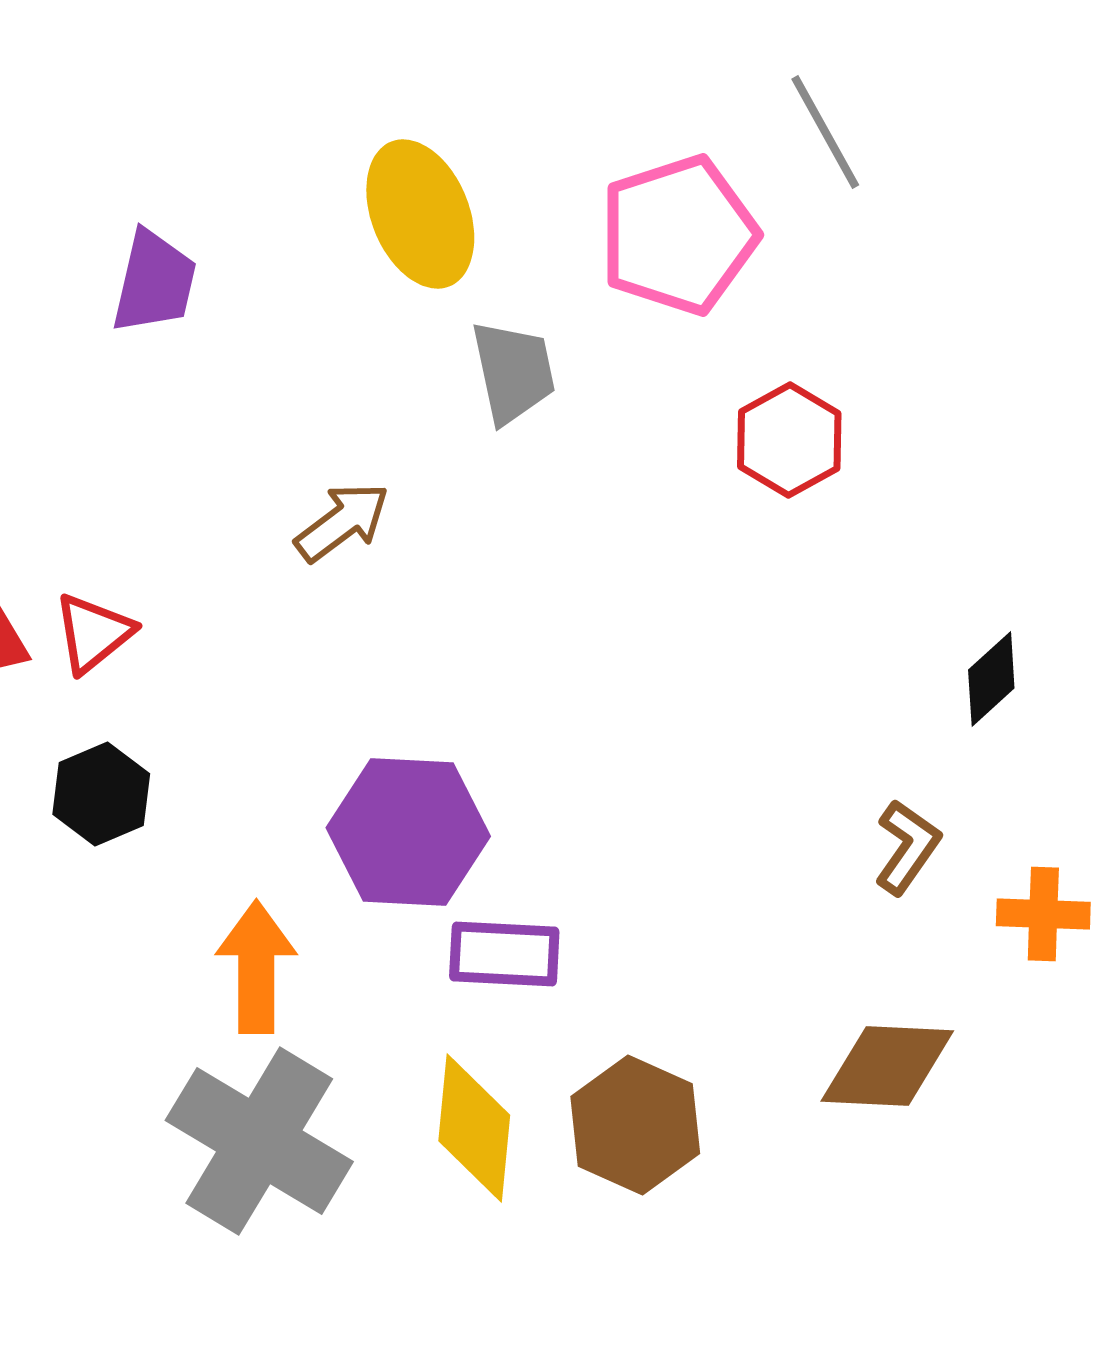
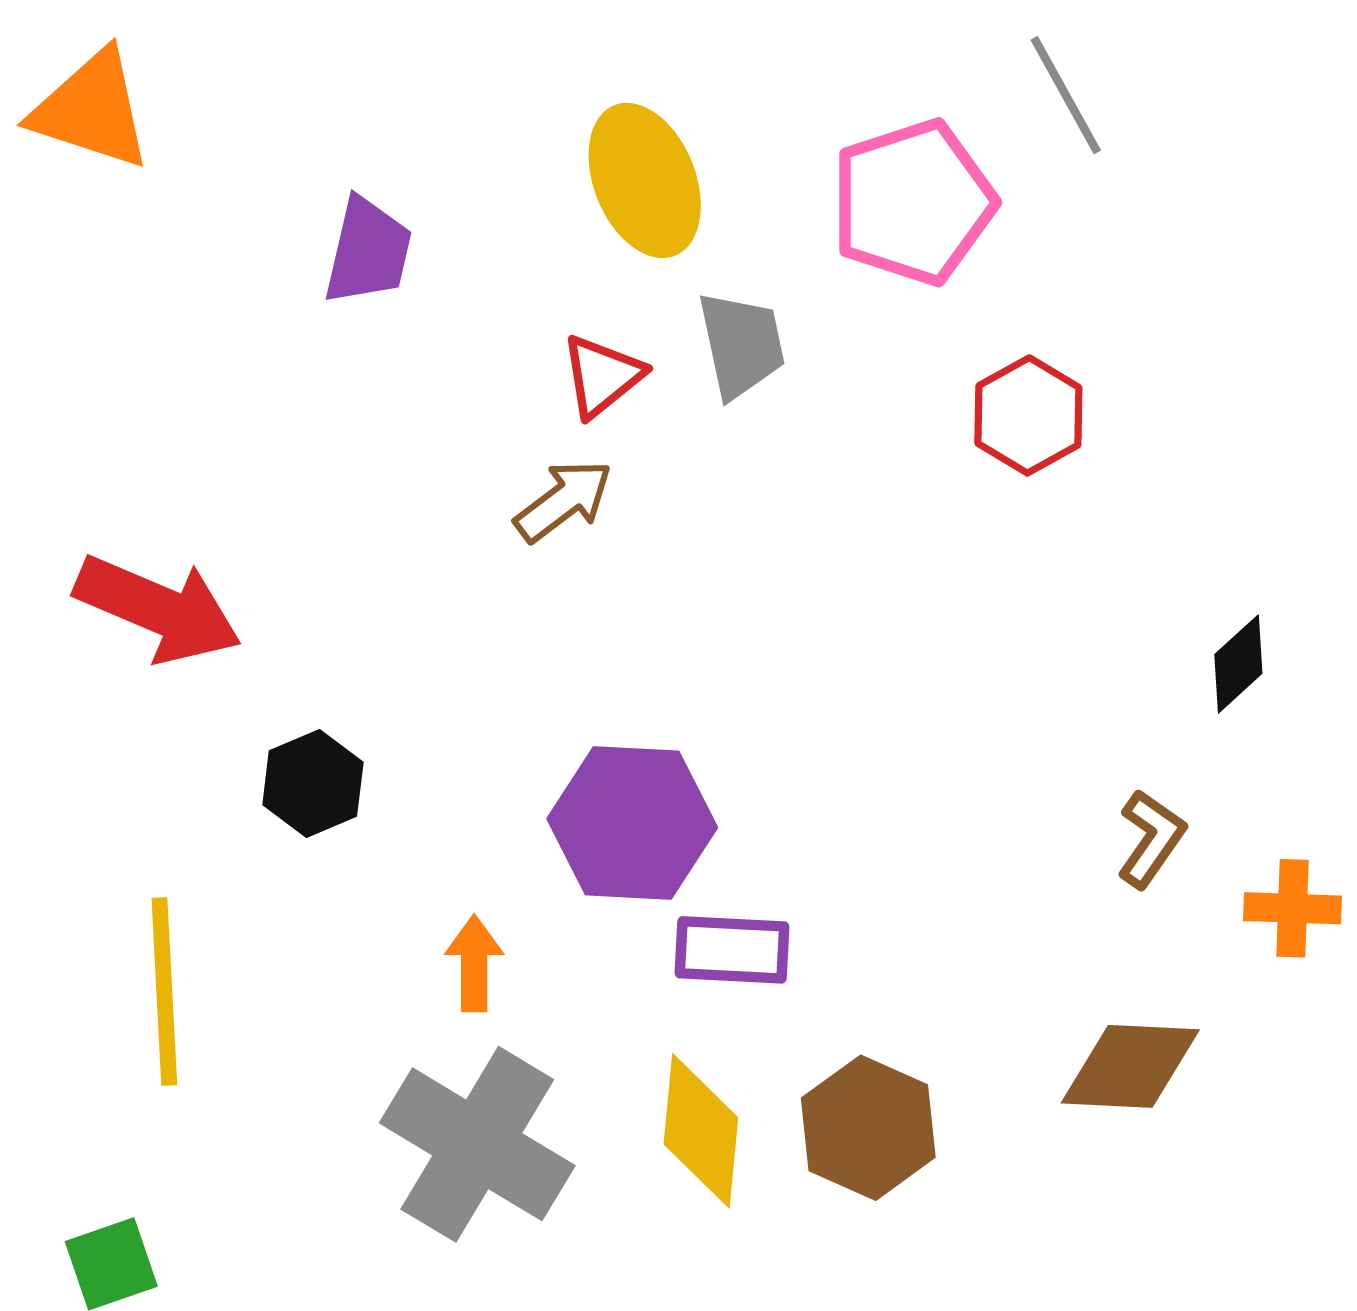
red triangle: (93, 633) -> (602, 376), moved
orange arrow: (256, 967) -> (474, 963), size x0.7

